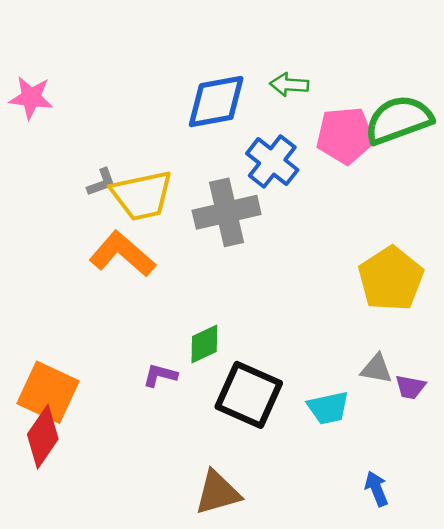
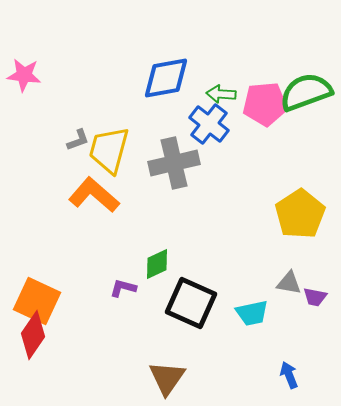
green arrow: (289, 85) -> (221, 94), moved
yellow trapezoid: (142, 195) -> (109, 150), turned 117
brown triangle: (217, 493) -> (167, 378), turned -39

